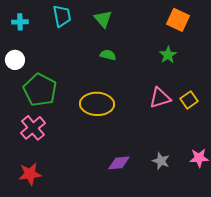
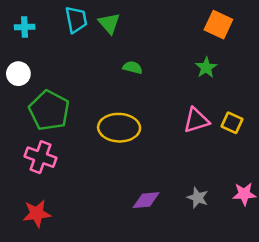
green triangle: (103, 19) -> (109, 23), moved
yellow square: (189, 100) -> (232, 123), turned -30
pink cross: (33, 128) -> (41, 157), turned -30

